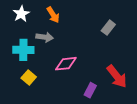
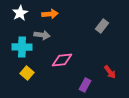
orange arrow: (53, 15) -> (50, 14), turned -63
red arrow: (117, 76) -> (110, 72), size x0.6

